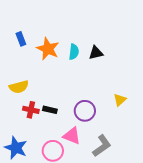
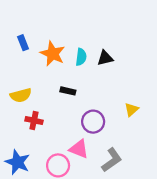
black rectangle: (50, 110) -> (68, 91), moved

